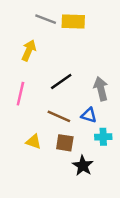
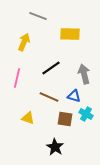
yellow rectangle: (73, 22) -> (70, 34), moved
cyan cross: (103, 137) -> (86, 114), turned 32
brown square: (65, 143) -> (65, 119), moved
black star: (83, 166) -> (55, 147), moved

